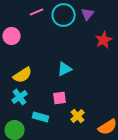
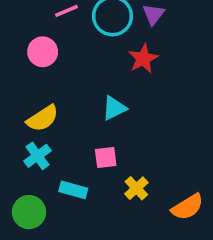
pink circle: (12, 36) -> (43, 52), moved
red star: (104, 40) -> (143, 59), moved

